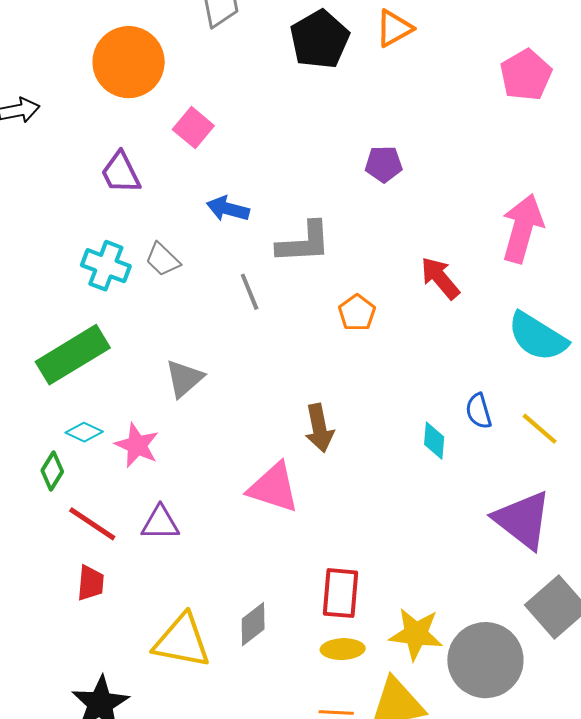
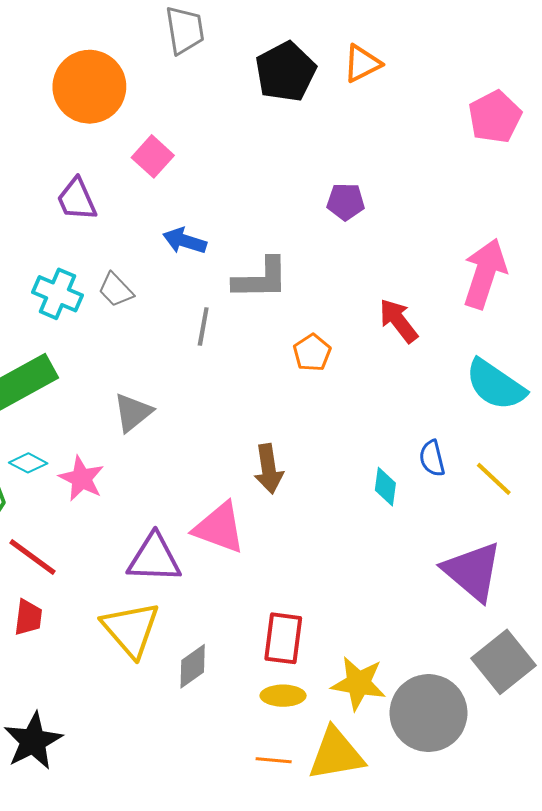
gray line: (250, 292) -> (203, 327), turned 30
purple triangle: (160, 523) -> (154, 558), moved, size x1.4
yellow triangle: (182, 641) -> (131, 629), moved, turned 36

